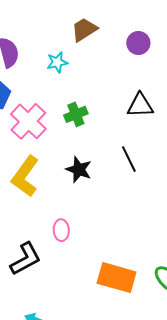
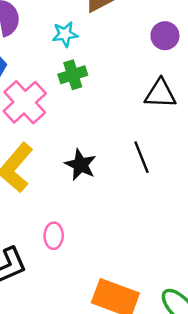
purple circle: (138, 43) -> (165, 36), moved
green cross: (76, 114) -> (73, 75), moved

